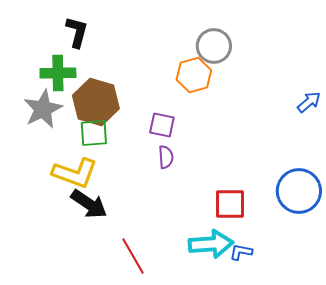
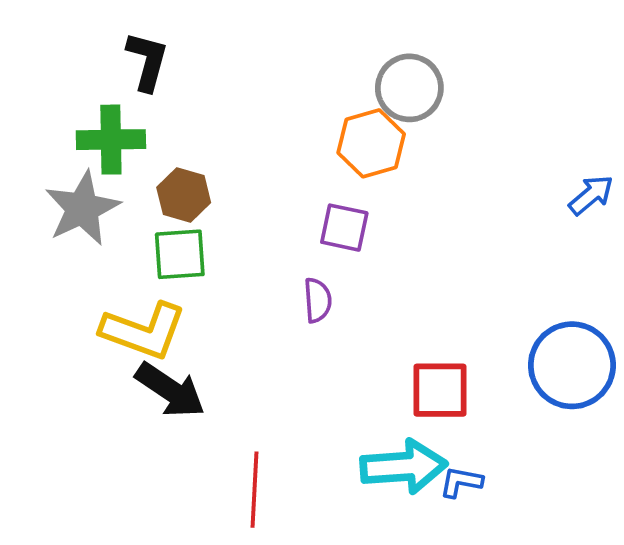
brown hexagon: (96, 102) -> (184, 195), size x0.6
purple square: (162, 125) -> (344, 228), moved
red line: (133, 256) -> (254, 490), turned 33

